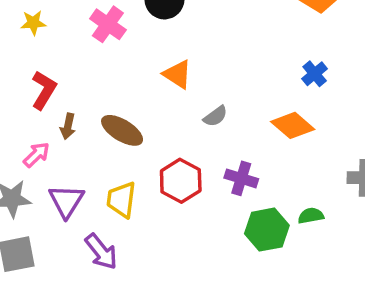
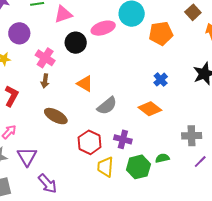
gray semicircle: (215, 116) -> (107, 106), size x1.5
brown arrow: (68, 126) -> (45, 81), moved
yellow trapezoid: (121, 200) -> (105, 167), moved

